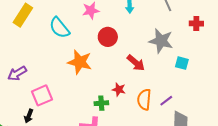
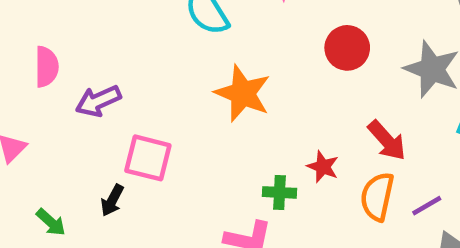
red circle: (108, 37) -> (347, 48), moved
red arrow: (136, 63) -> (387, 140), moved
pink square: (42, 95) -> (148, 158), turned 30

